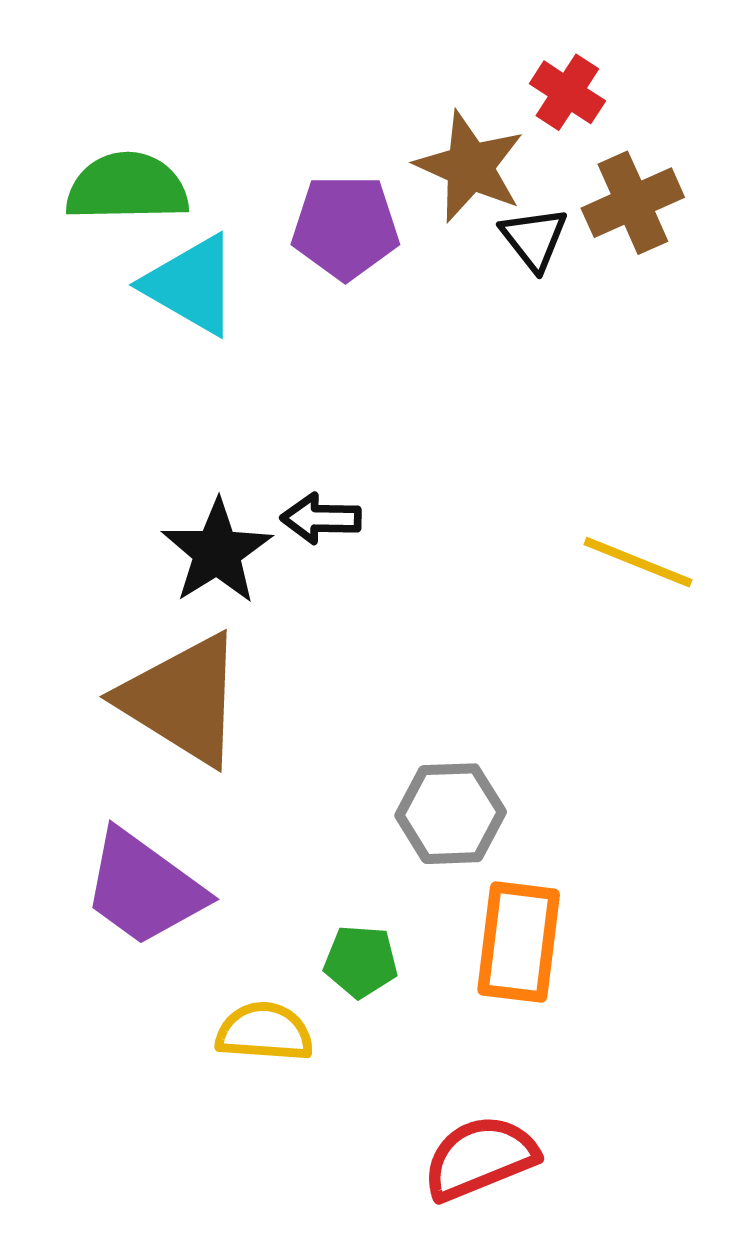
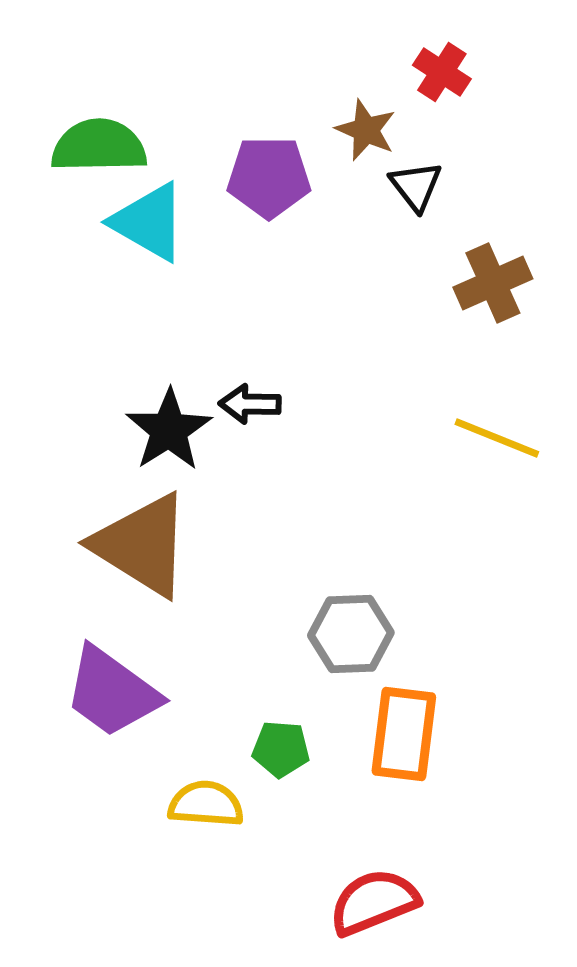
brown star: (470, 167) -> (366, 130), size x0.7
brown cross: (633, 203) -> (493, 283), moved

